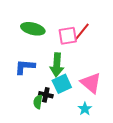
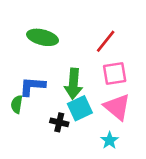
pink square: (68, 36) -> (115, 73), moved
green semicircle: (38, 102) -> (17, 104), moved

